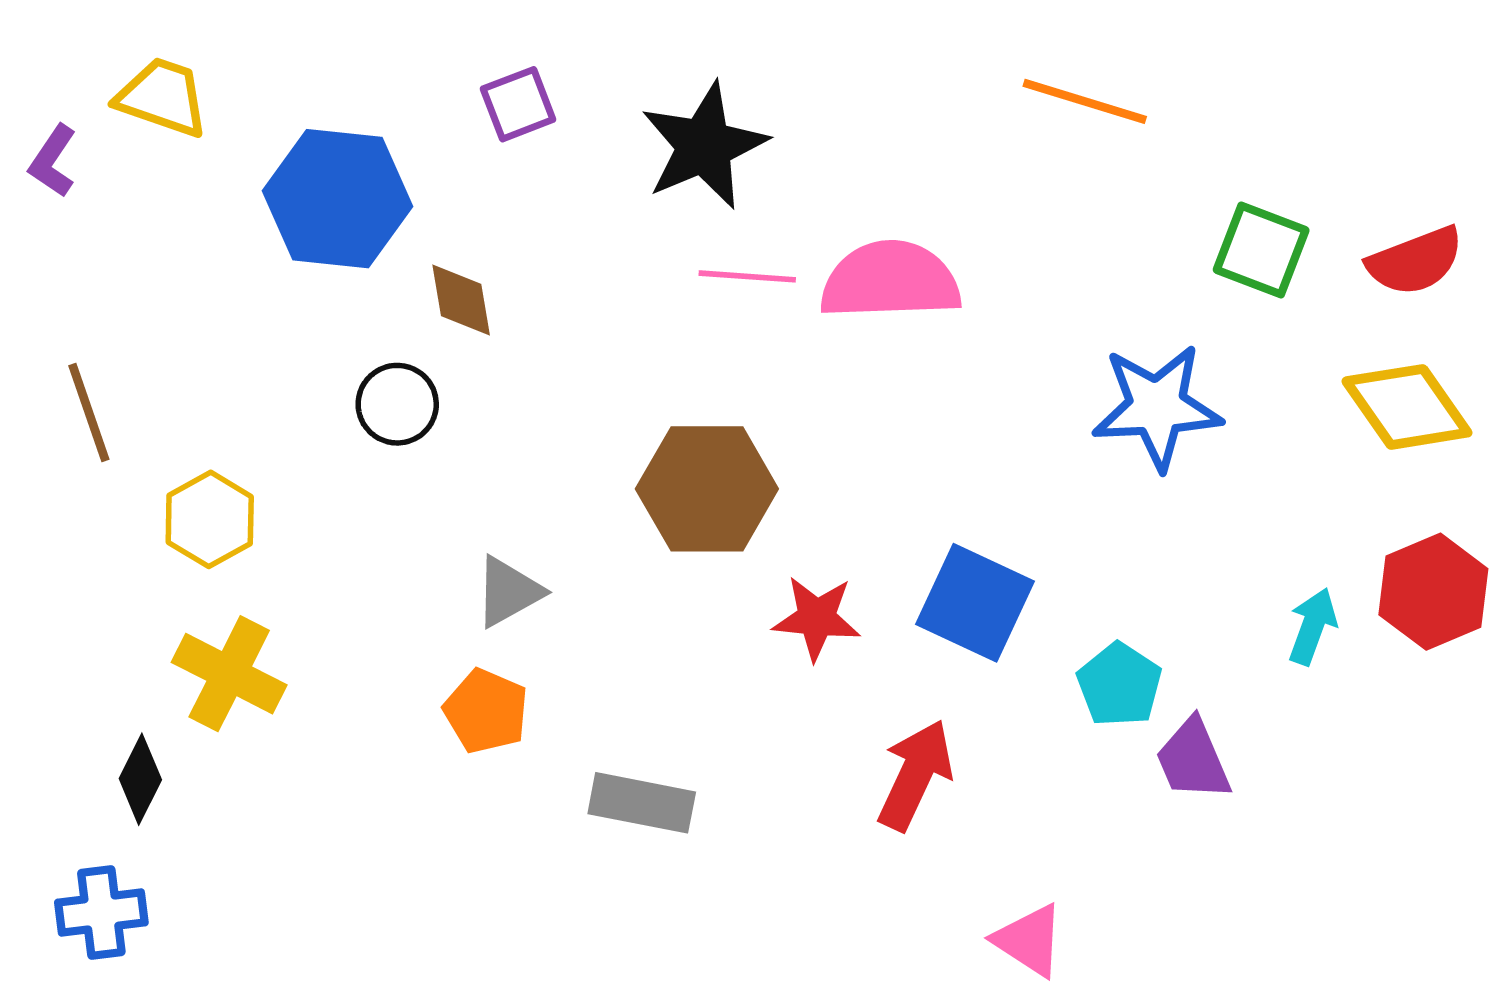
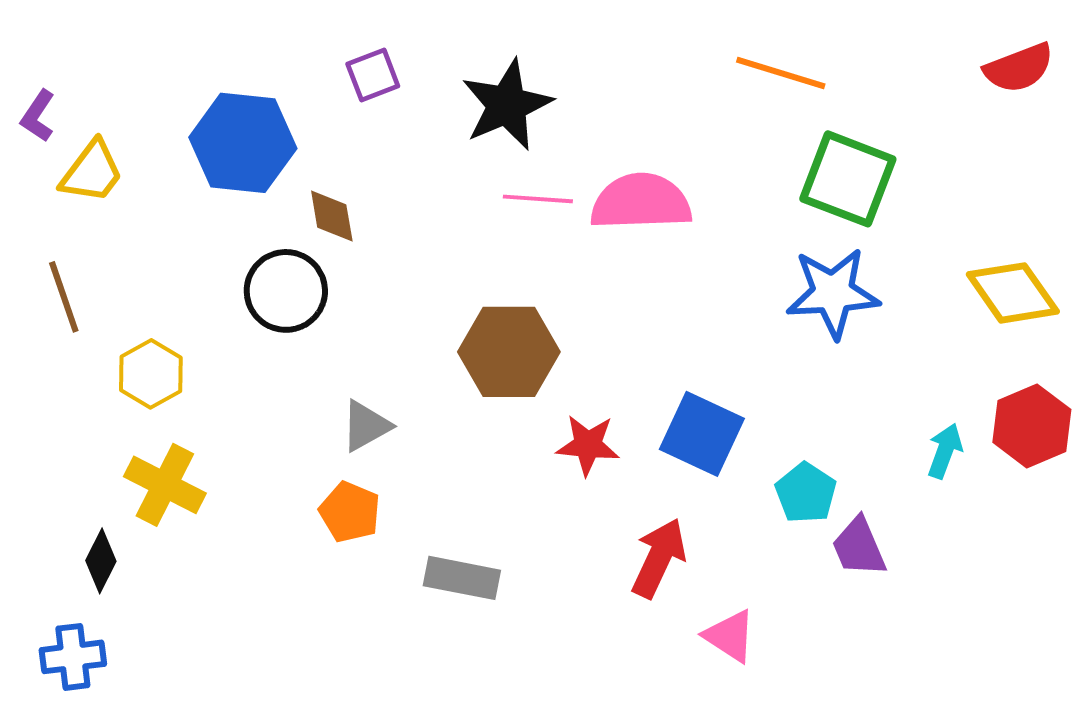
yellow trapezoid: (162, 97) -> (92, 172), moved, turned 108
green square: (1261, 250) -> (848, 179), moved, size x1.4
red semicircle: (1415, 261) -> (1019, 68), moved
black circle: (397, 404) -> (286, 291), size x1.4
pink triangle: (1029, 940) -> (730, 636), moved

